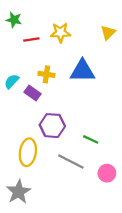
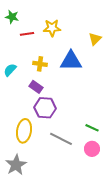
yellow triangle: (108, 33) -> (95, 39), moved
purple rectangle: (33, 93) -> (36, 87), moved
green line: (91, 139) -> (92, 128), moved

